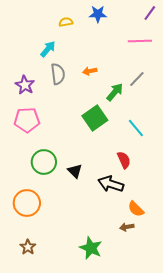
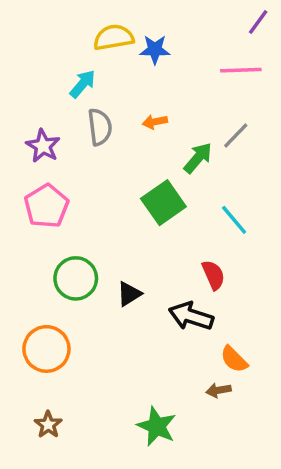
blue star: (98, 14) -> (155, 50), moved
yellow semicircle: (66, 22) -> (114, 37), size x1.6
pink pentagon: (27, 120) -> (46, 206), turned -30
black triangle: (75, 171) -> (129, 294), turned 42

